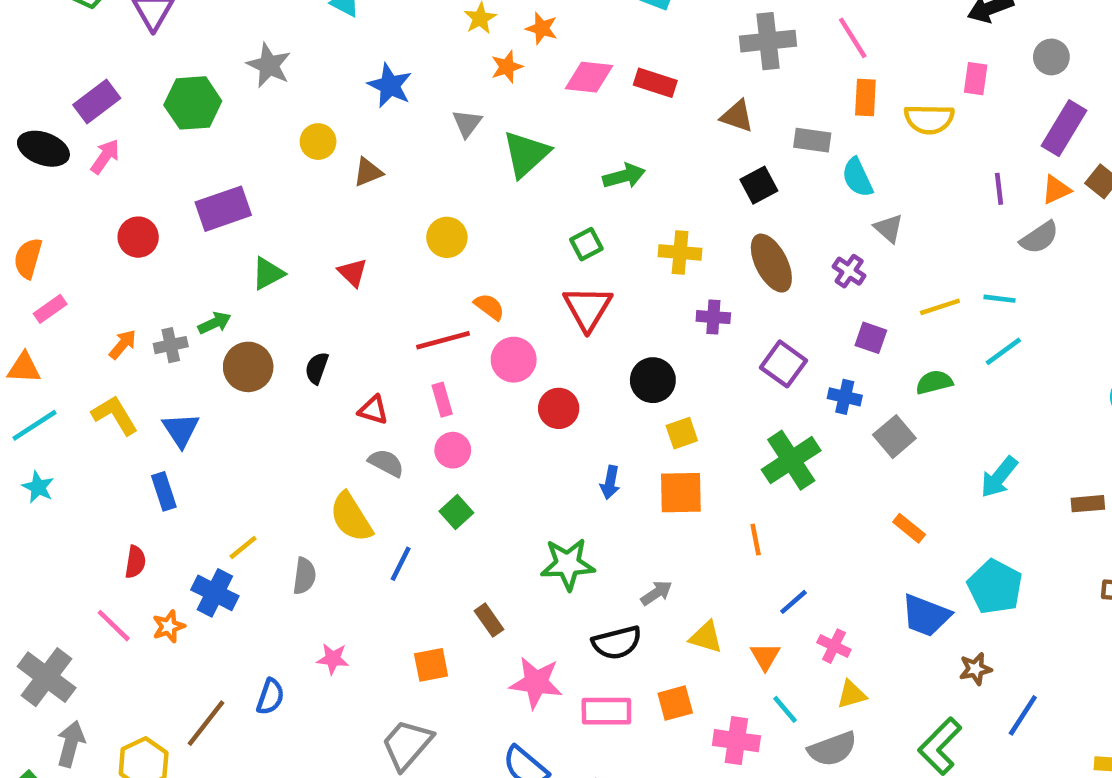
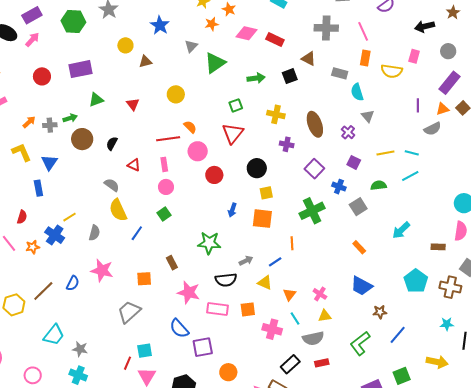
black square: (759, 185) -> (290, 76), moved
gray semicircle: (386, 463) -> (112, 185), moved
cyan pentagon: (995, 587) -> (416, 281), moved
blue line: (793, 602) -> (275, 262), moved
pink star: (333, 659) -> (102, 270), size x1.6

